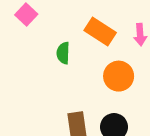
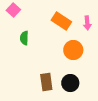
green semicircle: (63, 53) -> (24, 38), moved

